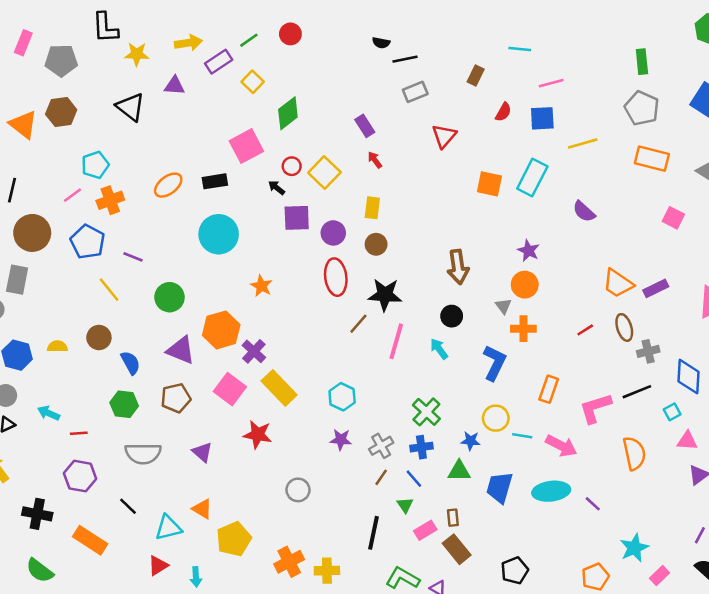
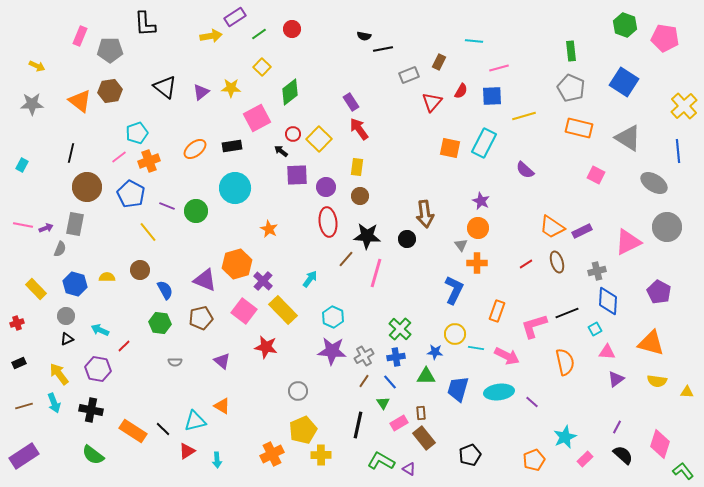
yellow star: (137, 54) -> (231, 88), moved
purple rectangle: (219, 62) -> (235, 17), moved
purple triangle: (175, 86) -> (201, 92), moved, turned -42
gray rectangle: (415, 92) -> (409, 75), moved
red triangle: (444, 136) -> (432, 102), moved
red arrow: (375, 160) -> (359, 129), size x1.6
green circle: (169, 297) -> (196, 211), moved
black circle: (452, 316) -> (407, 239), moved
cyan arrow: (439, 349) -> (310, 279), moved, turned 72
gray cross: (648, 351) -> (597, 271), moved
red line: (79, 433) -> (124, 346), turned -40
purple star: (341, 440) -> (332, 351), size x1.6
gray semicircle: (143, 453) -> (175, 362), size x0.5
purple hexagon: (80, 476) -> (98, 369), moved
black line: (128, 506) -> (163, 429), moved
yellow pentagon: (234, 539) -> (303, 430), moved
orange cross: (289, 562) -> (272, 454), moved

